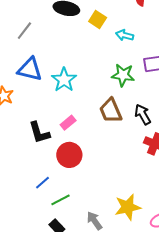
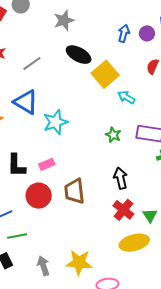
yellow square: (98, 19) -> (105, 74), size x1.5
green star: (123, 75) -> (113, 135), size x0.7
brown trapezoid: (111, 111) -> (74, 191), moved

